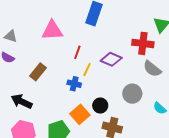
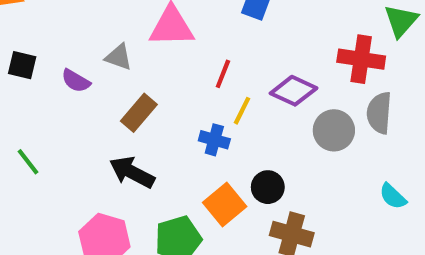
gray triangle: (11, 36) -> (119, 57), moved
gray semicircle: (152, 69) -> (379, 113), turned 54
gray circle: (132, 94) -> (334, 130), moved
black arrow: (22, 101) -> (132, 172), moved

